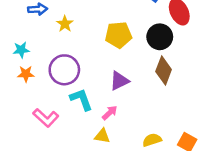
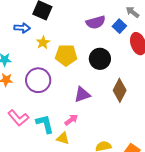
yellow pentagon: (119, 35) -> (66, 55), moved
black circle: (160, 37) -> (100, 59), moved
cyan L-shape: (81, 99) -> (45, 124), moved

